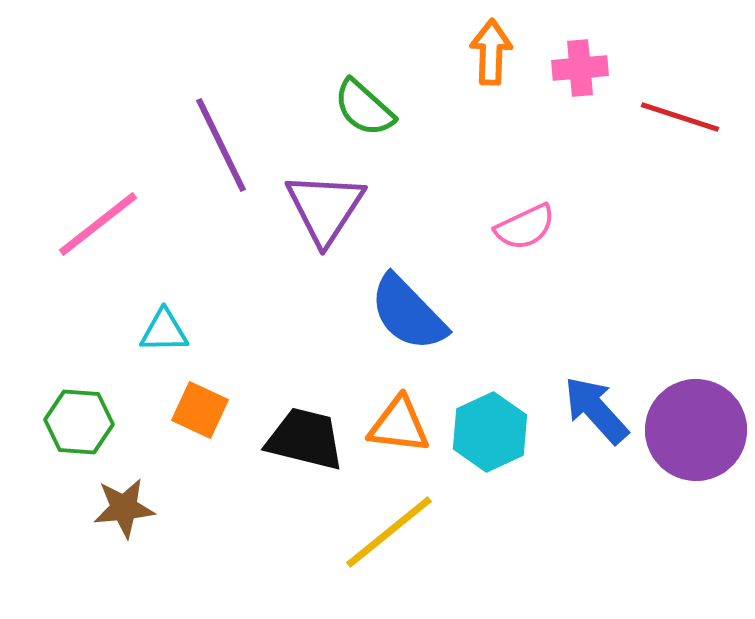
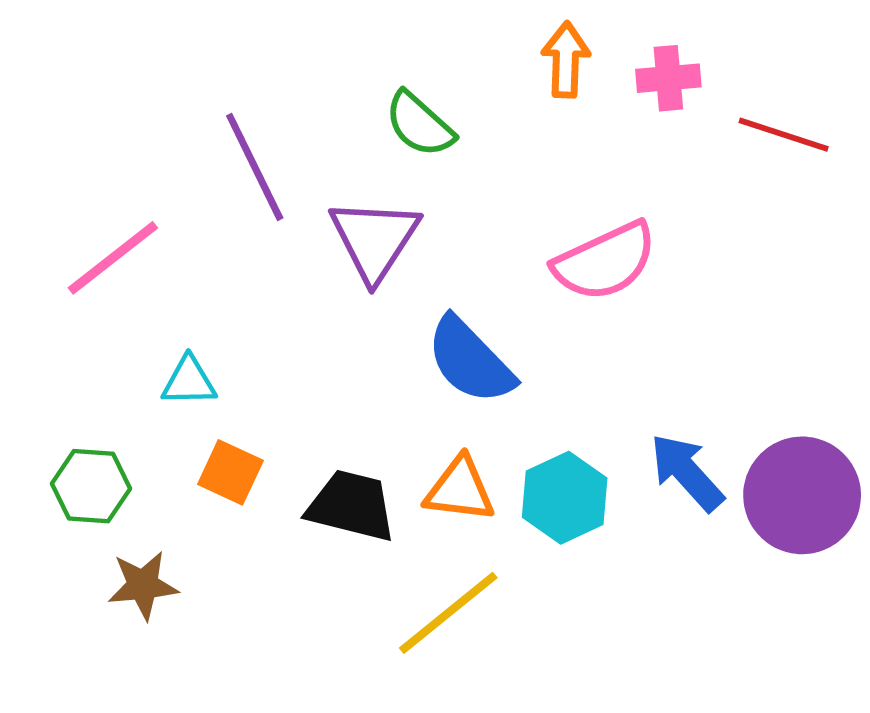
pink semicircle: (525, 227) -> (605, 261), size x1.5

